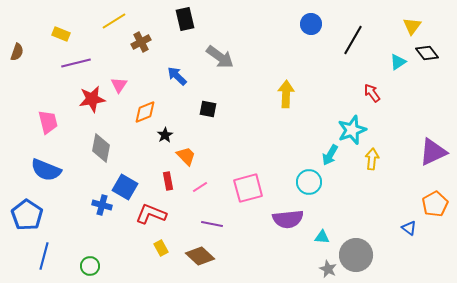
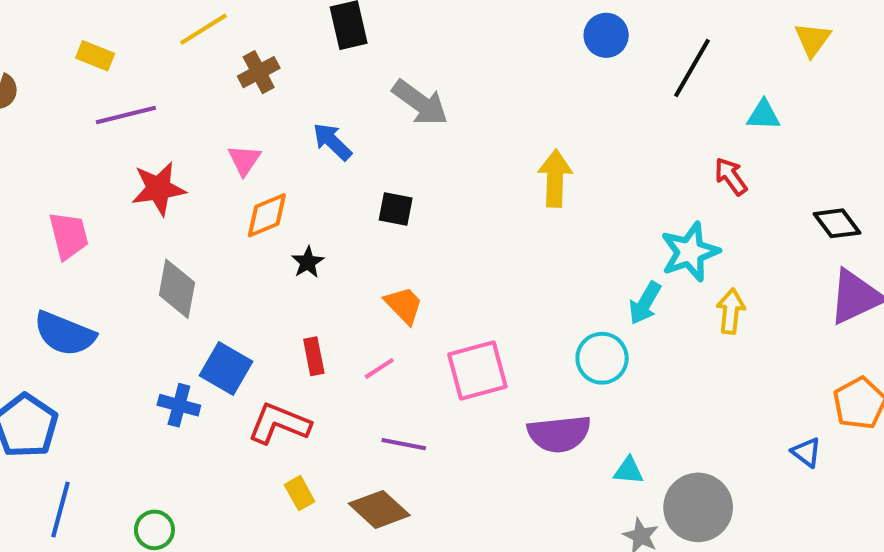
black diamond: (427, 53) -> (837, 223), moved
cyan triangle: (398, 62) -> (763, 115), moved, turned 36
pink triangle: (119, 85) -> (244, 160), moved
orange trapezoid: (186, 156) -> (404, 305), moved

